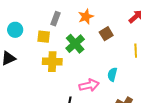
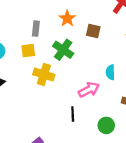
brown square: (106, 34) -> (93, 31), turned -32
yellow cross: (52, 62) -> (44, 75), turned 30

